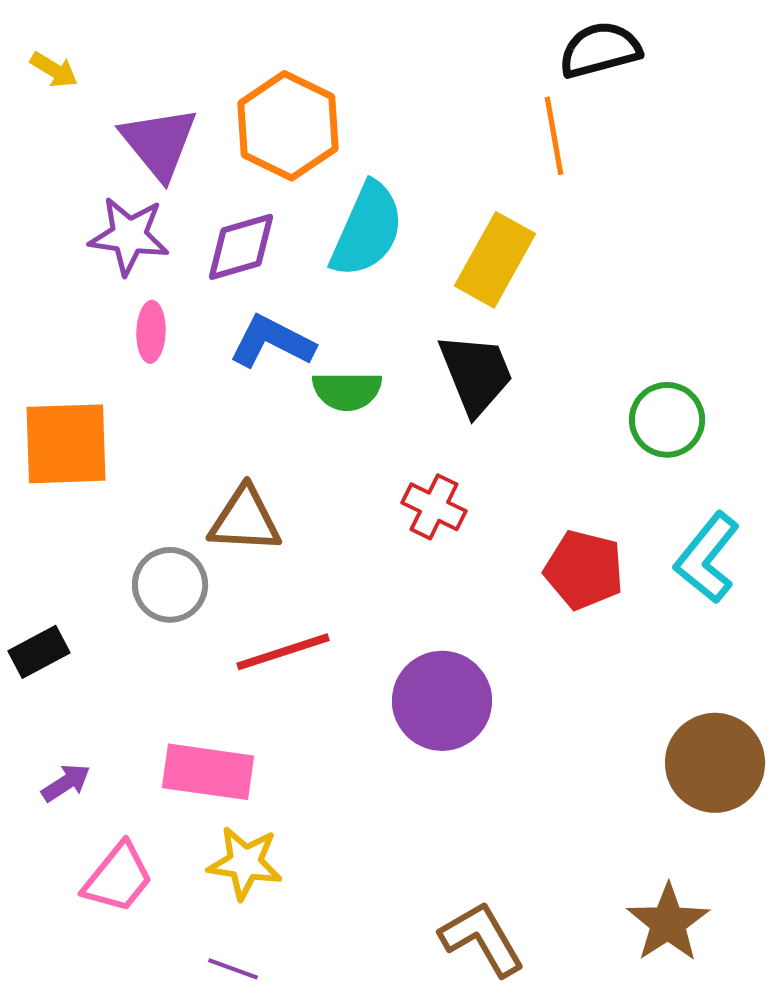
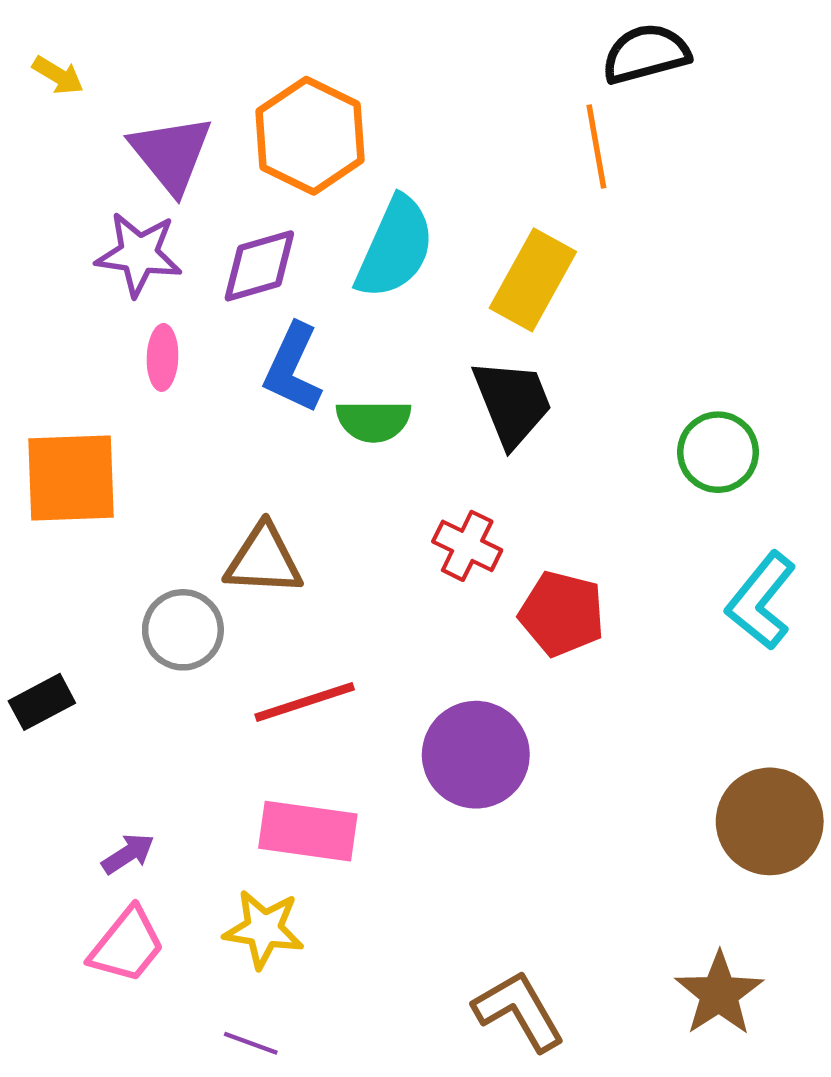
blue L-shape: (272, 342) -> (293, 368), turned -92
red pentagon: (584, 570) -> (562, 614), moved
pink rectangle: (208, 772) -> (308, 831), moved
purple arrow: (66, 783) -> (128, 854), moved

